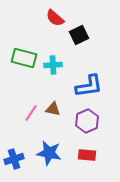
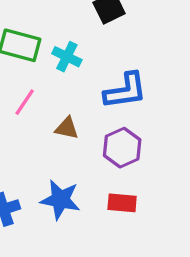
cyan cross: (53, 65) -> (67, 57), turned 30
pink line: (31, 113) -> (25, 102), moved

